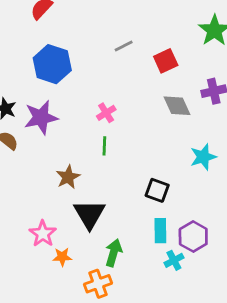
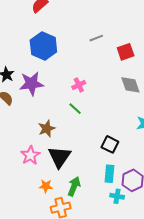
green line: (104, 146) -> (75, 109), turned -56
pink star: (43, 234) -> (30, 155), moved
orange star: (62, 257) -> (46, 186), moved
cyan cross: (174, 260) -> (117, 196), turned 32

